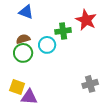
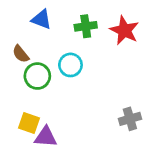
green cross: (63, 31) -> (86, 26), moved
brown semicircle: (23, 39) -> (21, 54), moved, turned -112

